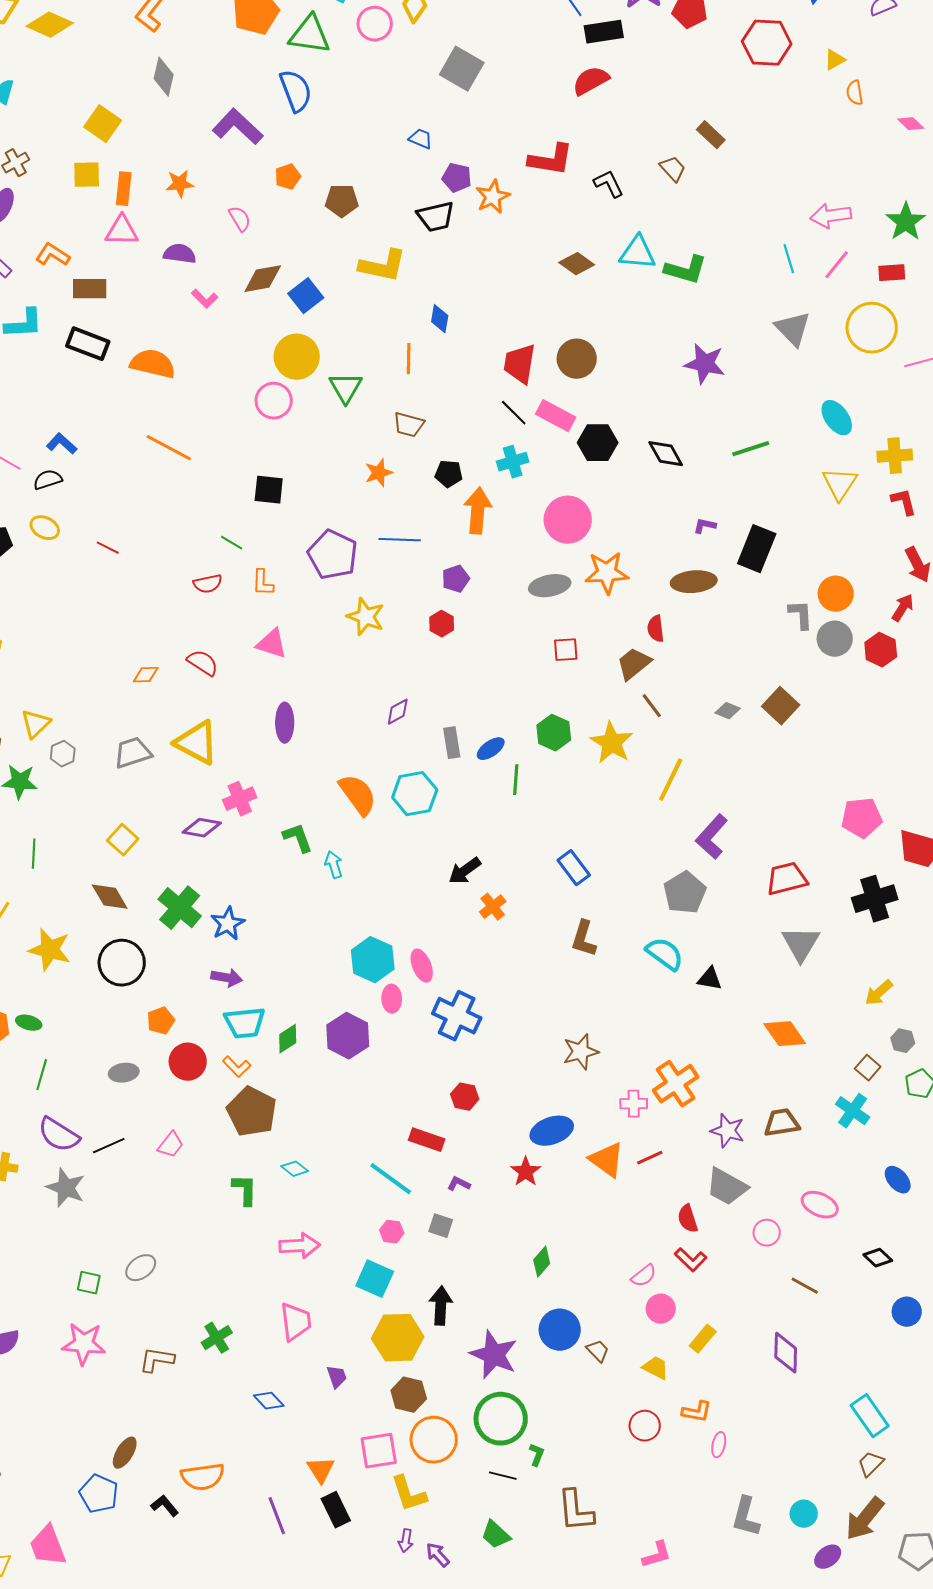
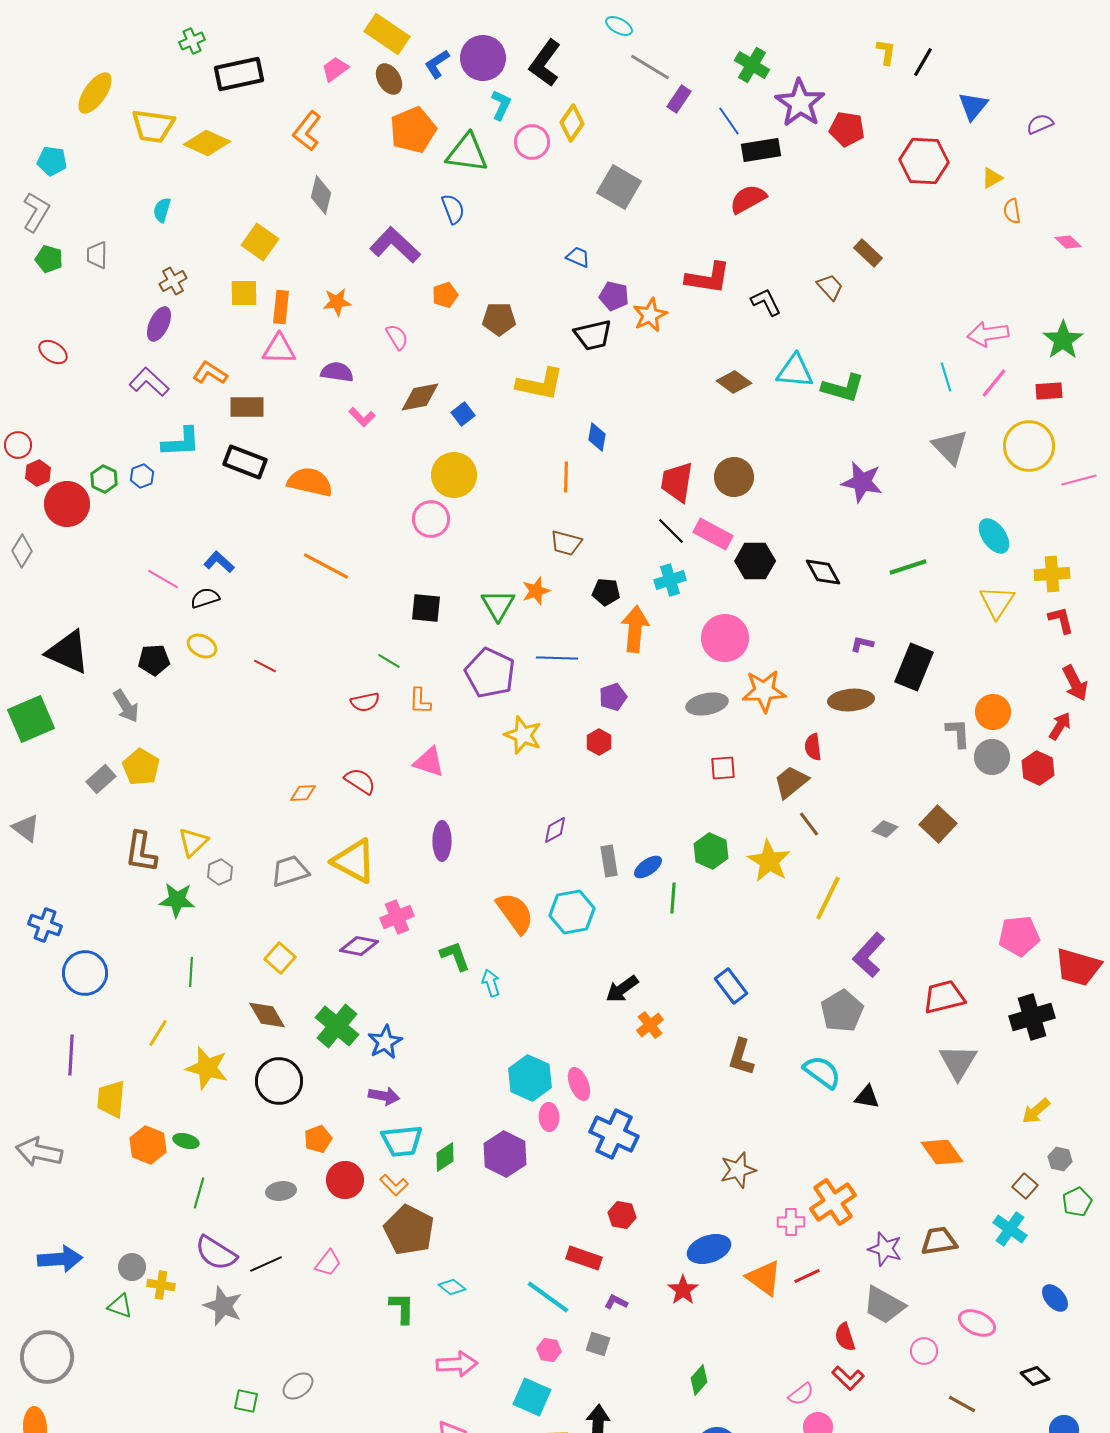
blue semicircle: (296, 91) -> (453, 209), size x0.7
blue square: (306, 296) -> (463, 414), size x0.7
green triangle: (346, 388) -> (498, 605), moved

